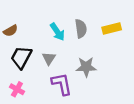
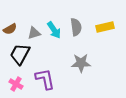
gray triangle: (49, 58) -> (34, 33), moved, turned 40
purple L-shape: (62, 84) -> (45, 79), moved

